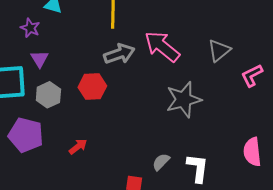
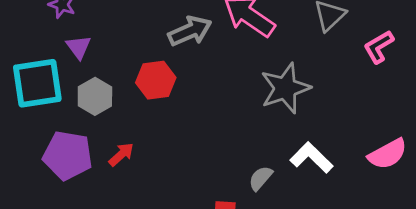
red arrow: (78, 147) -> (121, 154), moved
pink semicircle: (252, 152) -> (388, 154), turned -108
white L-shape: (198, 168) -> (311, 158), moved, turned -48

